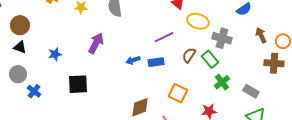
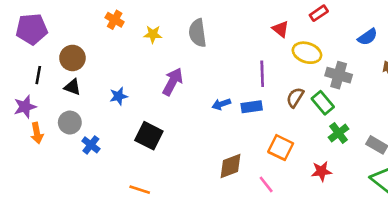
purple line: (164, 37) -> (262, 74), turned -66
black square: (78, 84) -> (149, 136), turned 30

